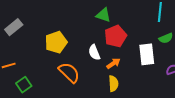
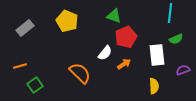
yellow pentagon: (56, 42) -> (67, 21), moved, turned -30
white semicircle: (94, 52) -> (105, 53), turned -119
yellow semicircle: (113, 84) -> (154, 86), moved

